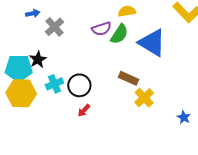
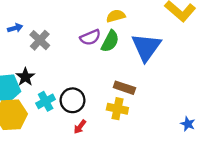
blue triangle: (152, 43) -> (146, 47), turned 40
yellow cross: (144, 98) -> (117, 109), moved, turned -30

